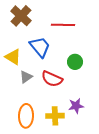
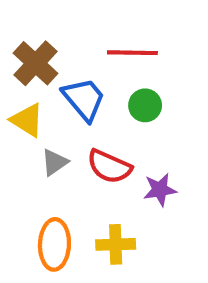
brown cross: (21, 16) -> (36, 63), moved
green circle: (75, 62) -> (145, 105), moved
purple star: (76, 106) -> (160, 190), moved

